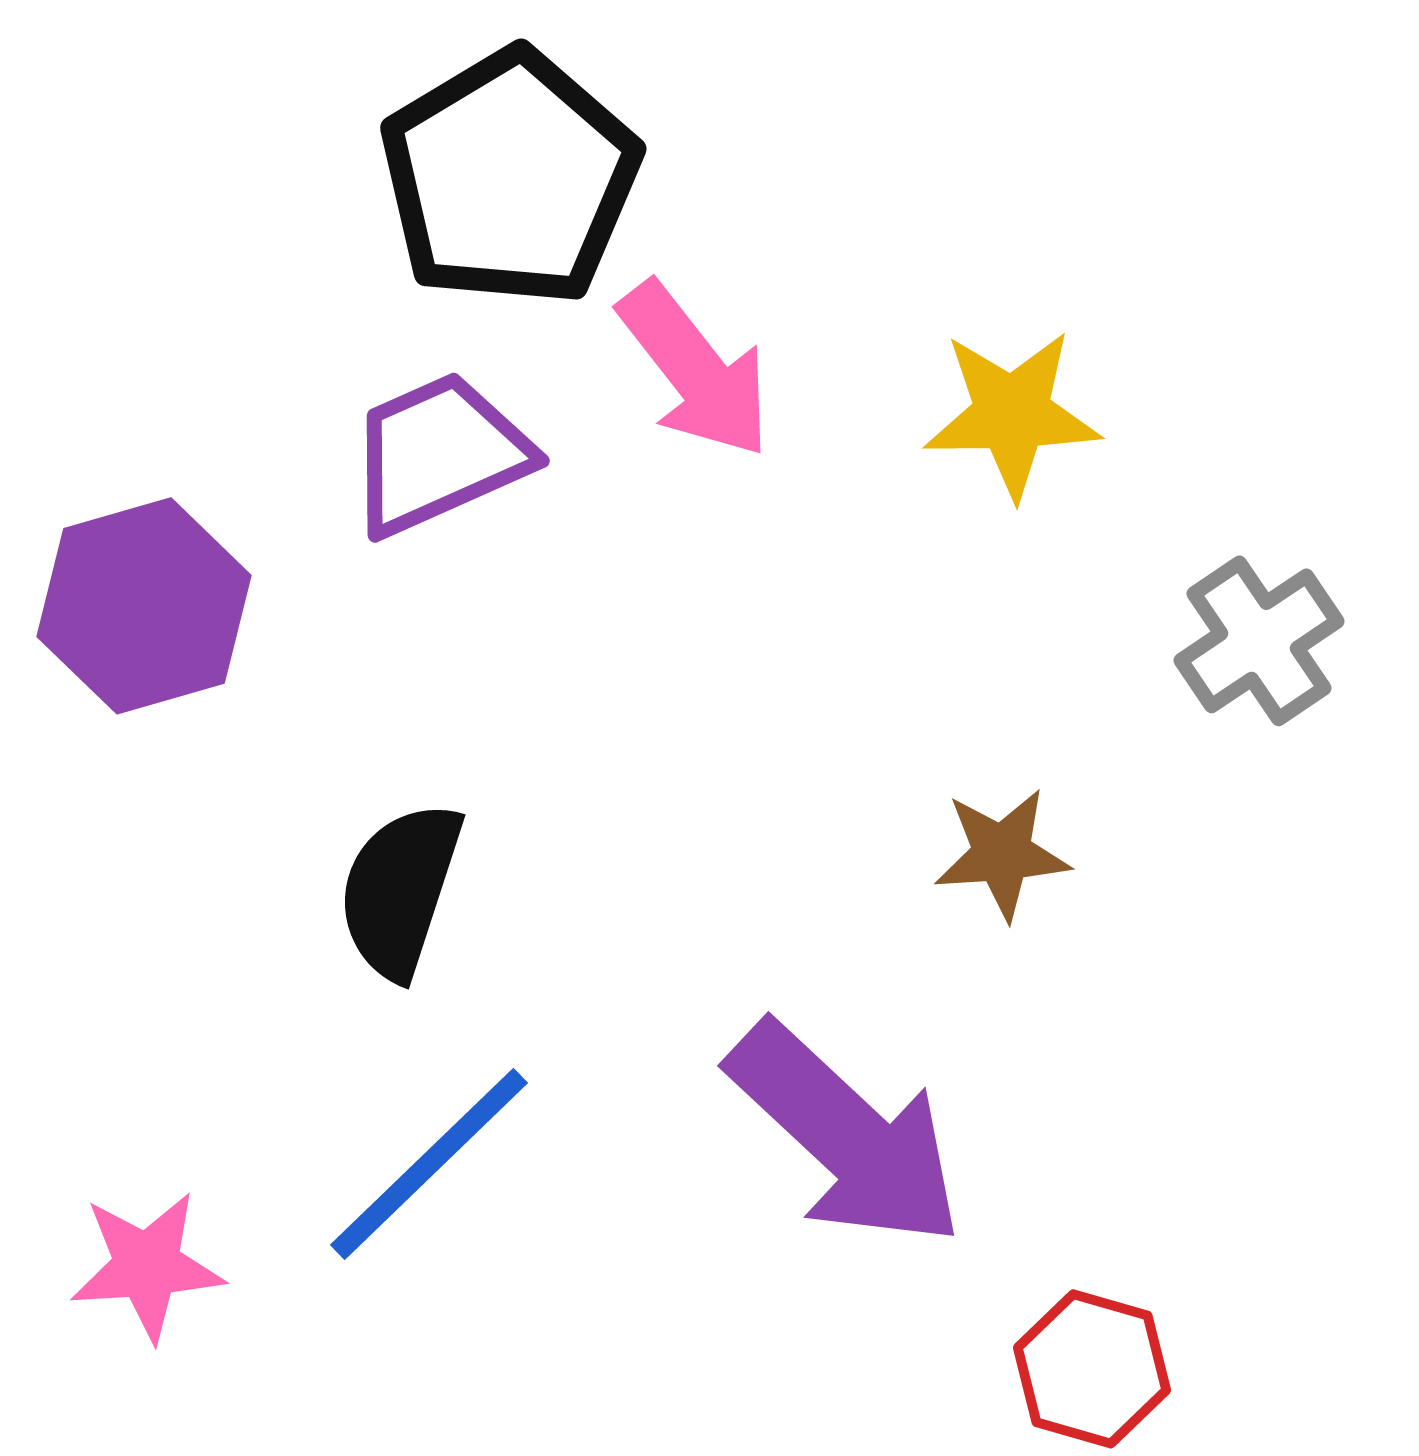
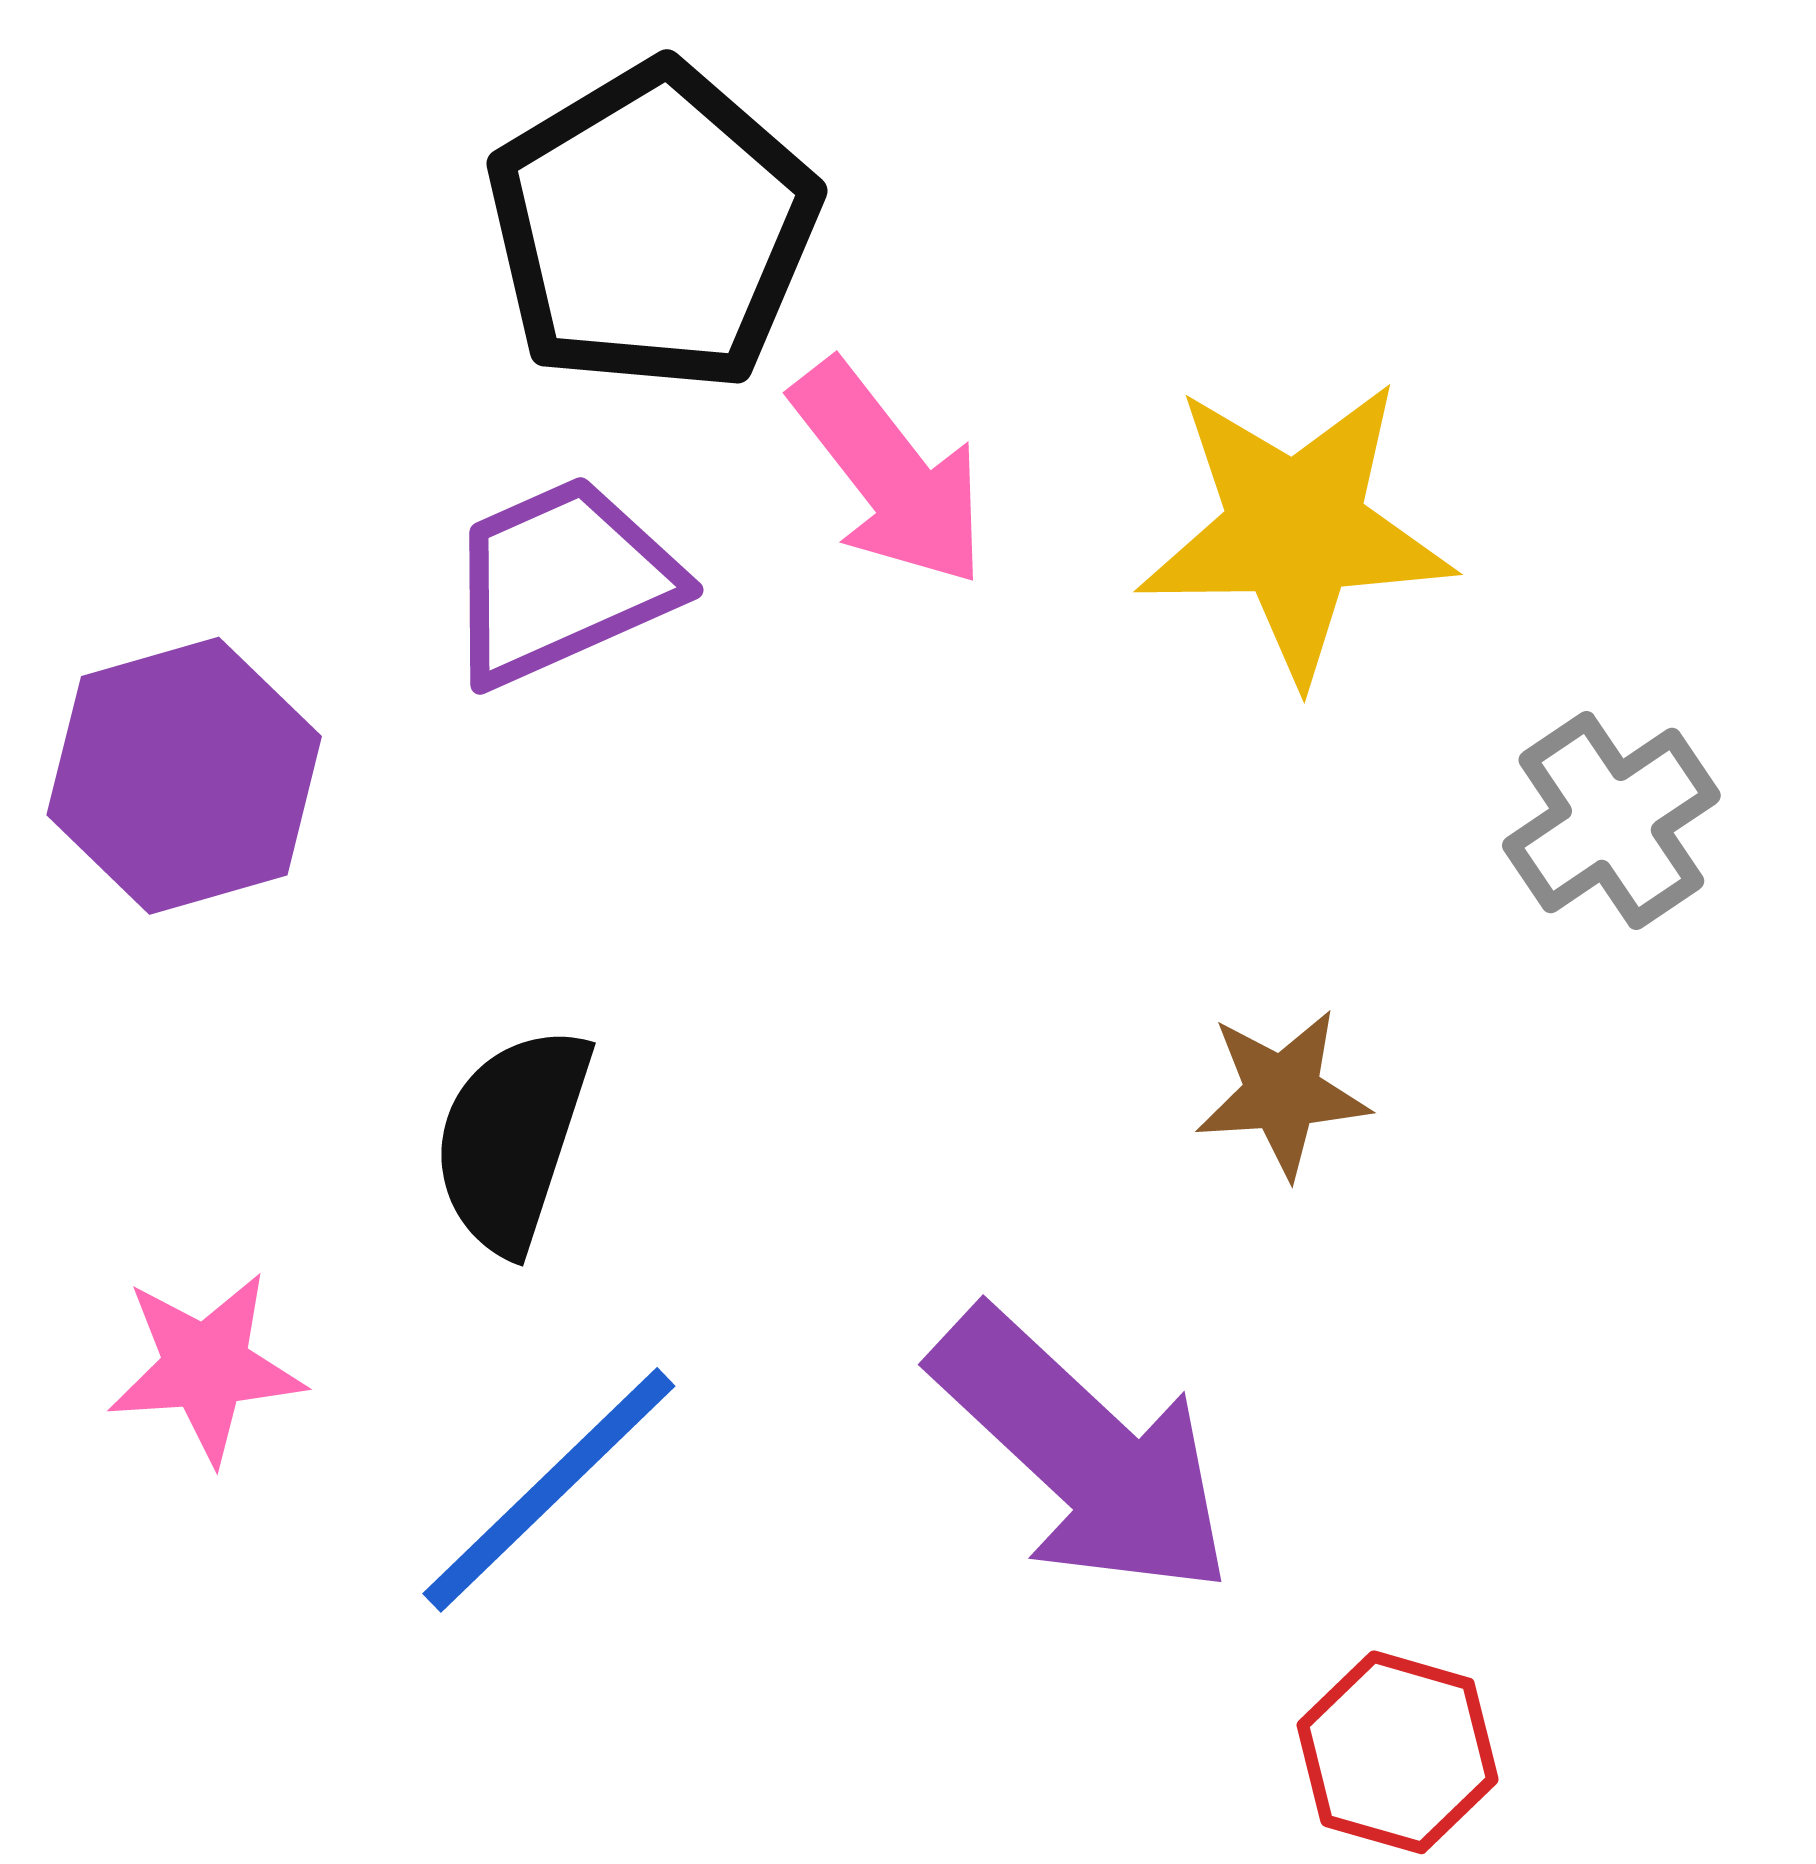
yellow star: (1012, 414) -> (1295, 530), size x1.4
pink star: (147, 1266) -> (206, 1367), moved

